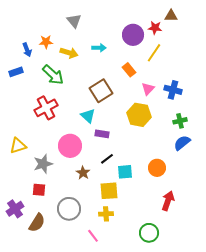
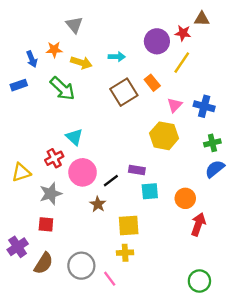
gray triangle: (74, 21) -> (74, 25), moved
brown square: (101, 91) -> (124, 92), moved
red cross: (46, 108) -> (54, 158), moved, size x0.7
cyan triangle: (88, 116) -> (74, 137), moved
purple rectangle: (102, 134) -> (137, 170), moved
black line: (107, 159) -> (111, 181), moved
cyan square: (125, 172) -> (150, 191), moved
red arrow: (168, 201) -> (198, 224), moved
gray circle: (69, 209) -> (81, 266), moved
green circle: (149, 233) -> (199, 281), moved

